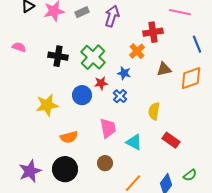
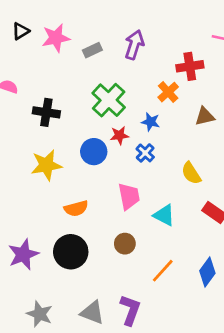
gray rectangle: (82, 12) -> (92, 50), moved
black cross: (58, 56) -> (46, 112), moved
yellow semicircle: (154, 111) -> (191, 173), turned -42

